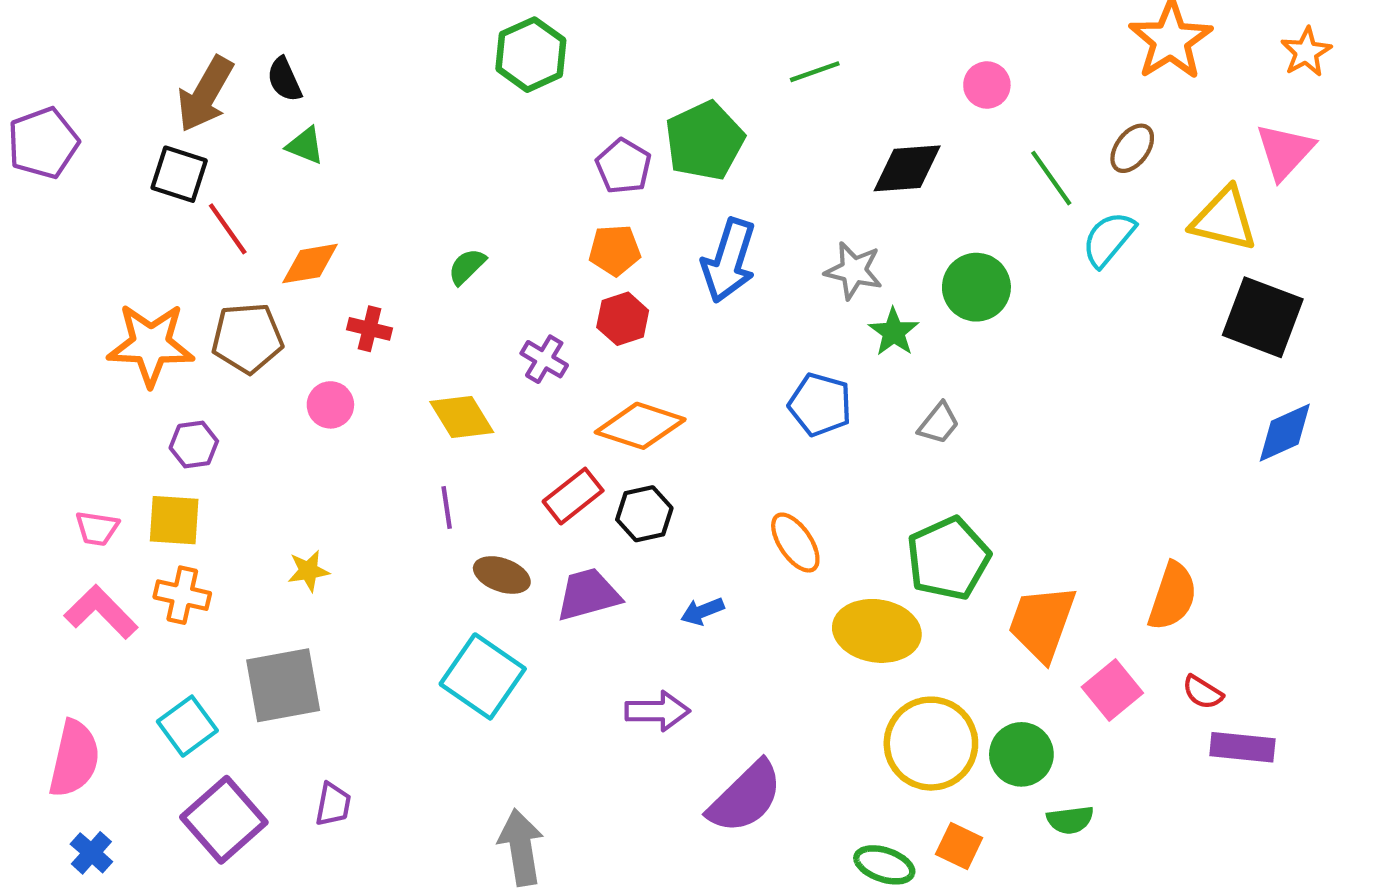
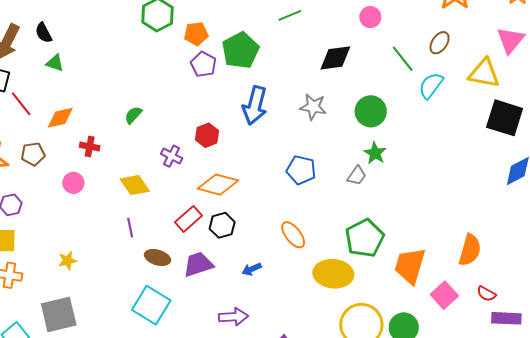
orange pentagon: (615, 250) -> (196, 34), moved
green star: (894, 332) -> (375, 153), moved
brown pentagon: (247, 338) -> (33, 154), size x0.7

